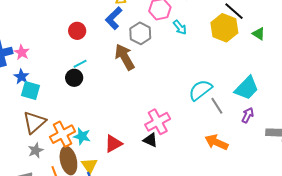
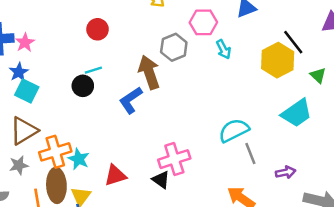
blue L-shape: (114, 18) -> (131, 100), moved
cyan trapezoid: (247, 88) -> (297, 113), moved
purple arrow: (248, 115) -> (286, 172), turned 42

